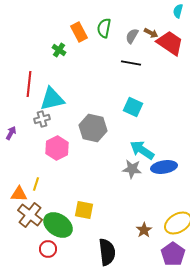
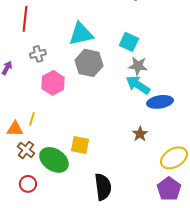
cyan triangle: (52, 99) -> (81, 34), moved
gray star: (132, 169) -> (138, 66), moved
brown cross: (30, 215) -> (26, 150), size x0.7
brown star: (144, 230) -> (140, 134), moved
red circle: (48, 249) -> (28, 184), moved

